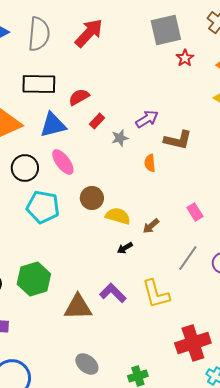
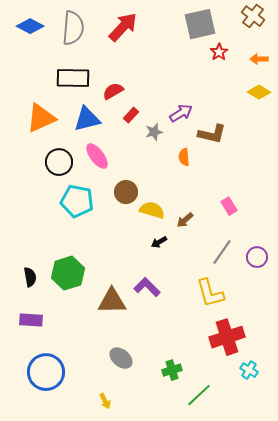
yellow L-shape: (156, 294) -> (210, 293), moved

